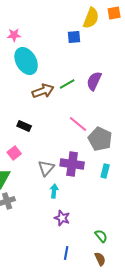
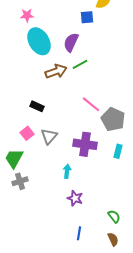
purple semicircle: (94, 81) -> (71, 42), moved
gray triangle: (46, 168) -> (49, 136), moved

